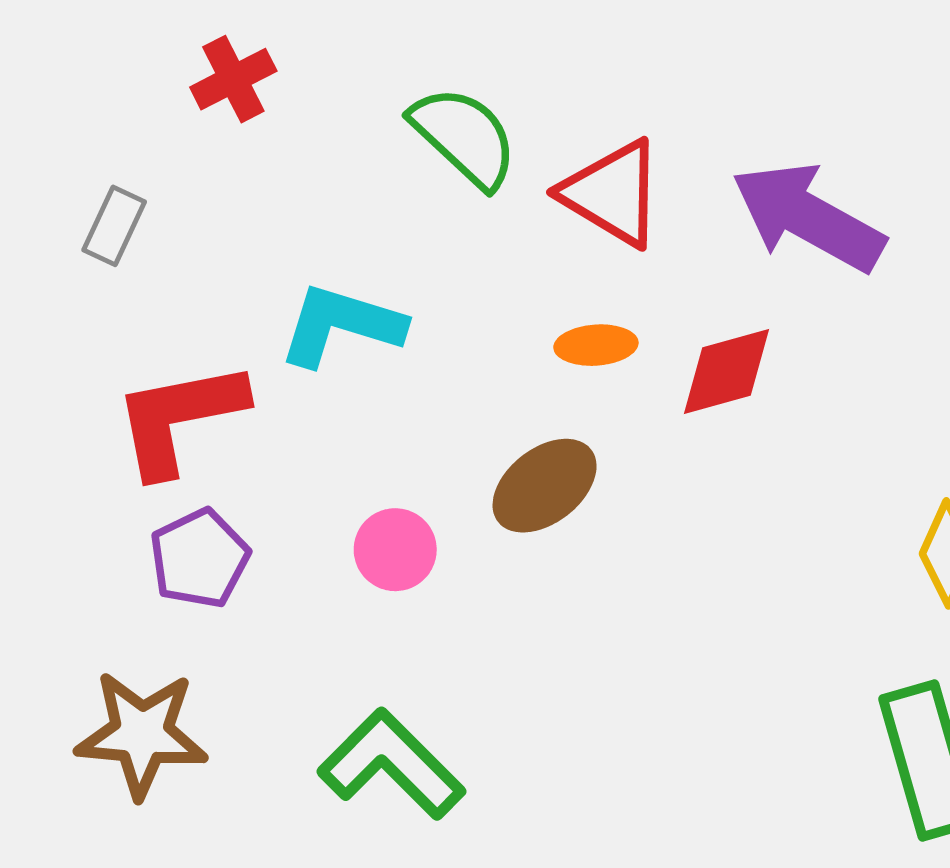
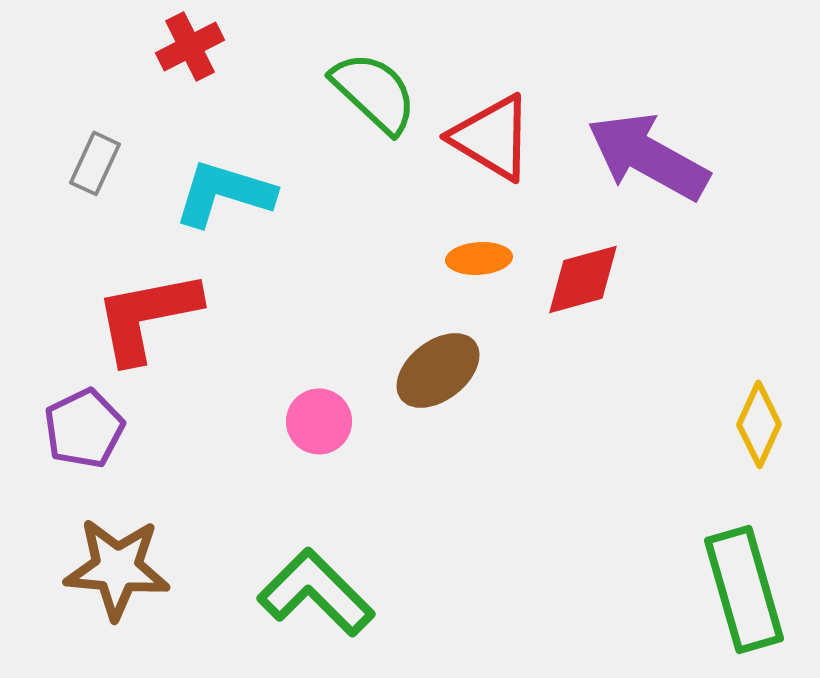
cyan L-shape: (341, 325) -> (224, 193), moved
purple pentagon: (199, 558) -> (84, 428), moved

